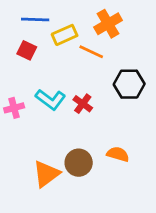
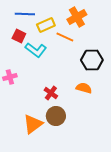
cyan L-shape: (51, 99) -> (36, 50), moved
red cross: (83, 104) -> (51, 93), moved
orange semicircle: (118, 154) -> (84, 88), moved

